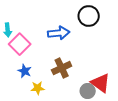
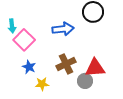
red triangle: (101, 83) -> (95, 68), moved, turned -40
gray circle: (88, 91) -> (85, 81), moved

